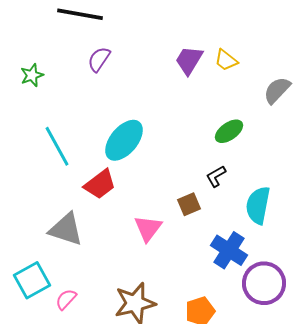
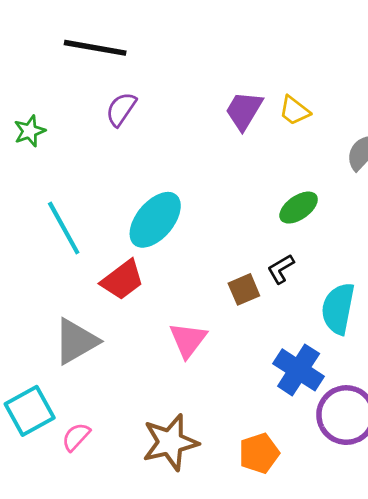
brown square: (189, 204) -> (244, 289), moved
gray triangle: (66, 229) -> (76, 341), turned -48

